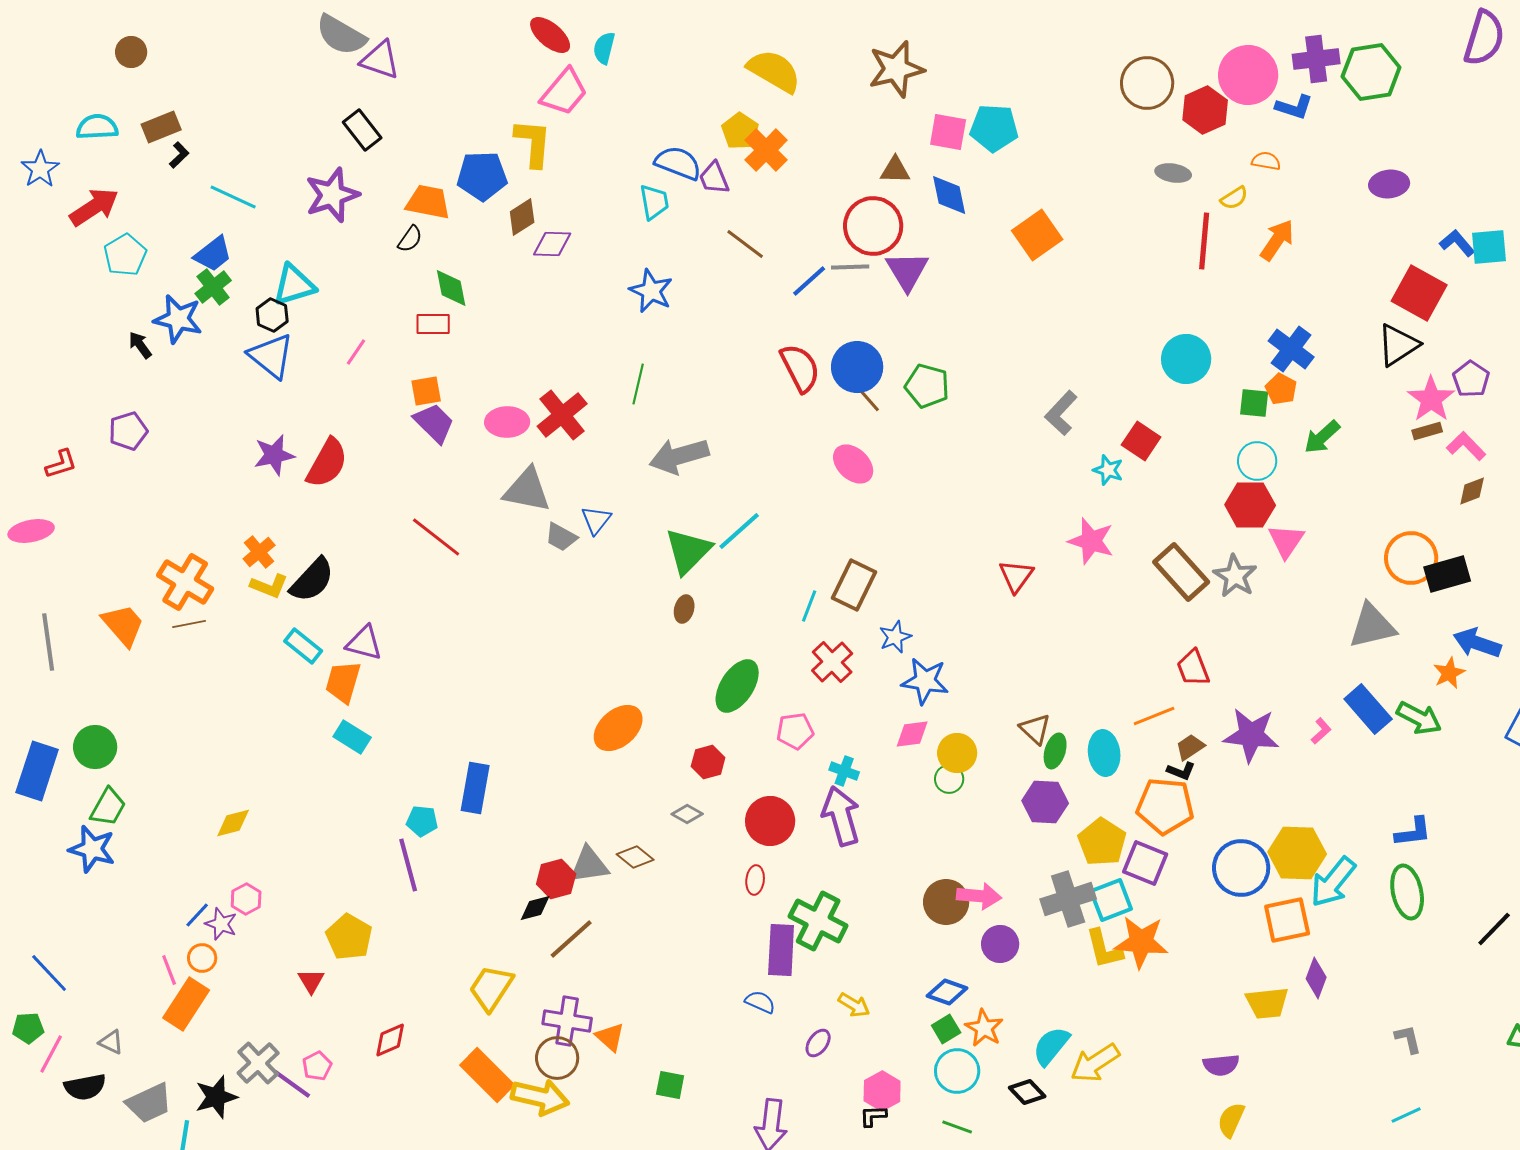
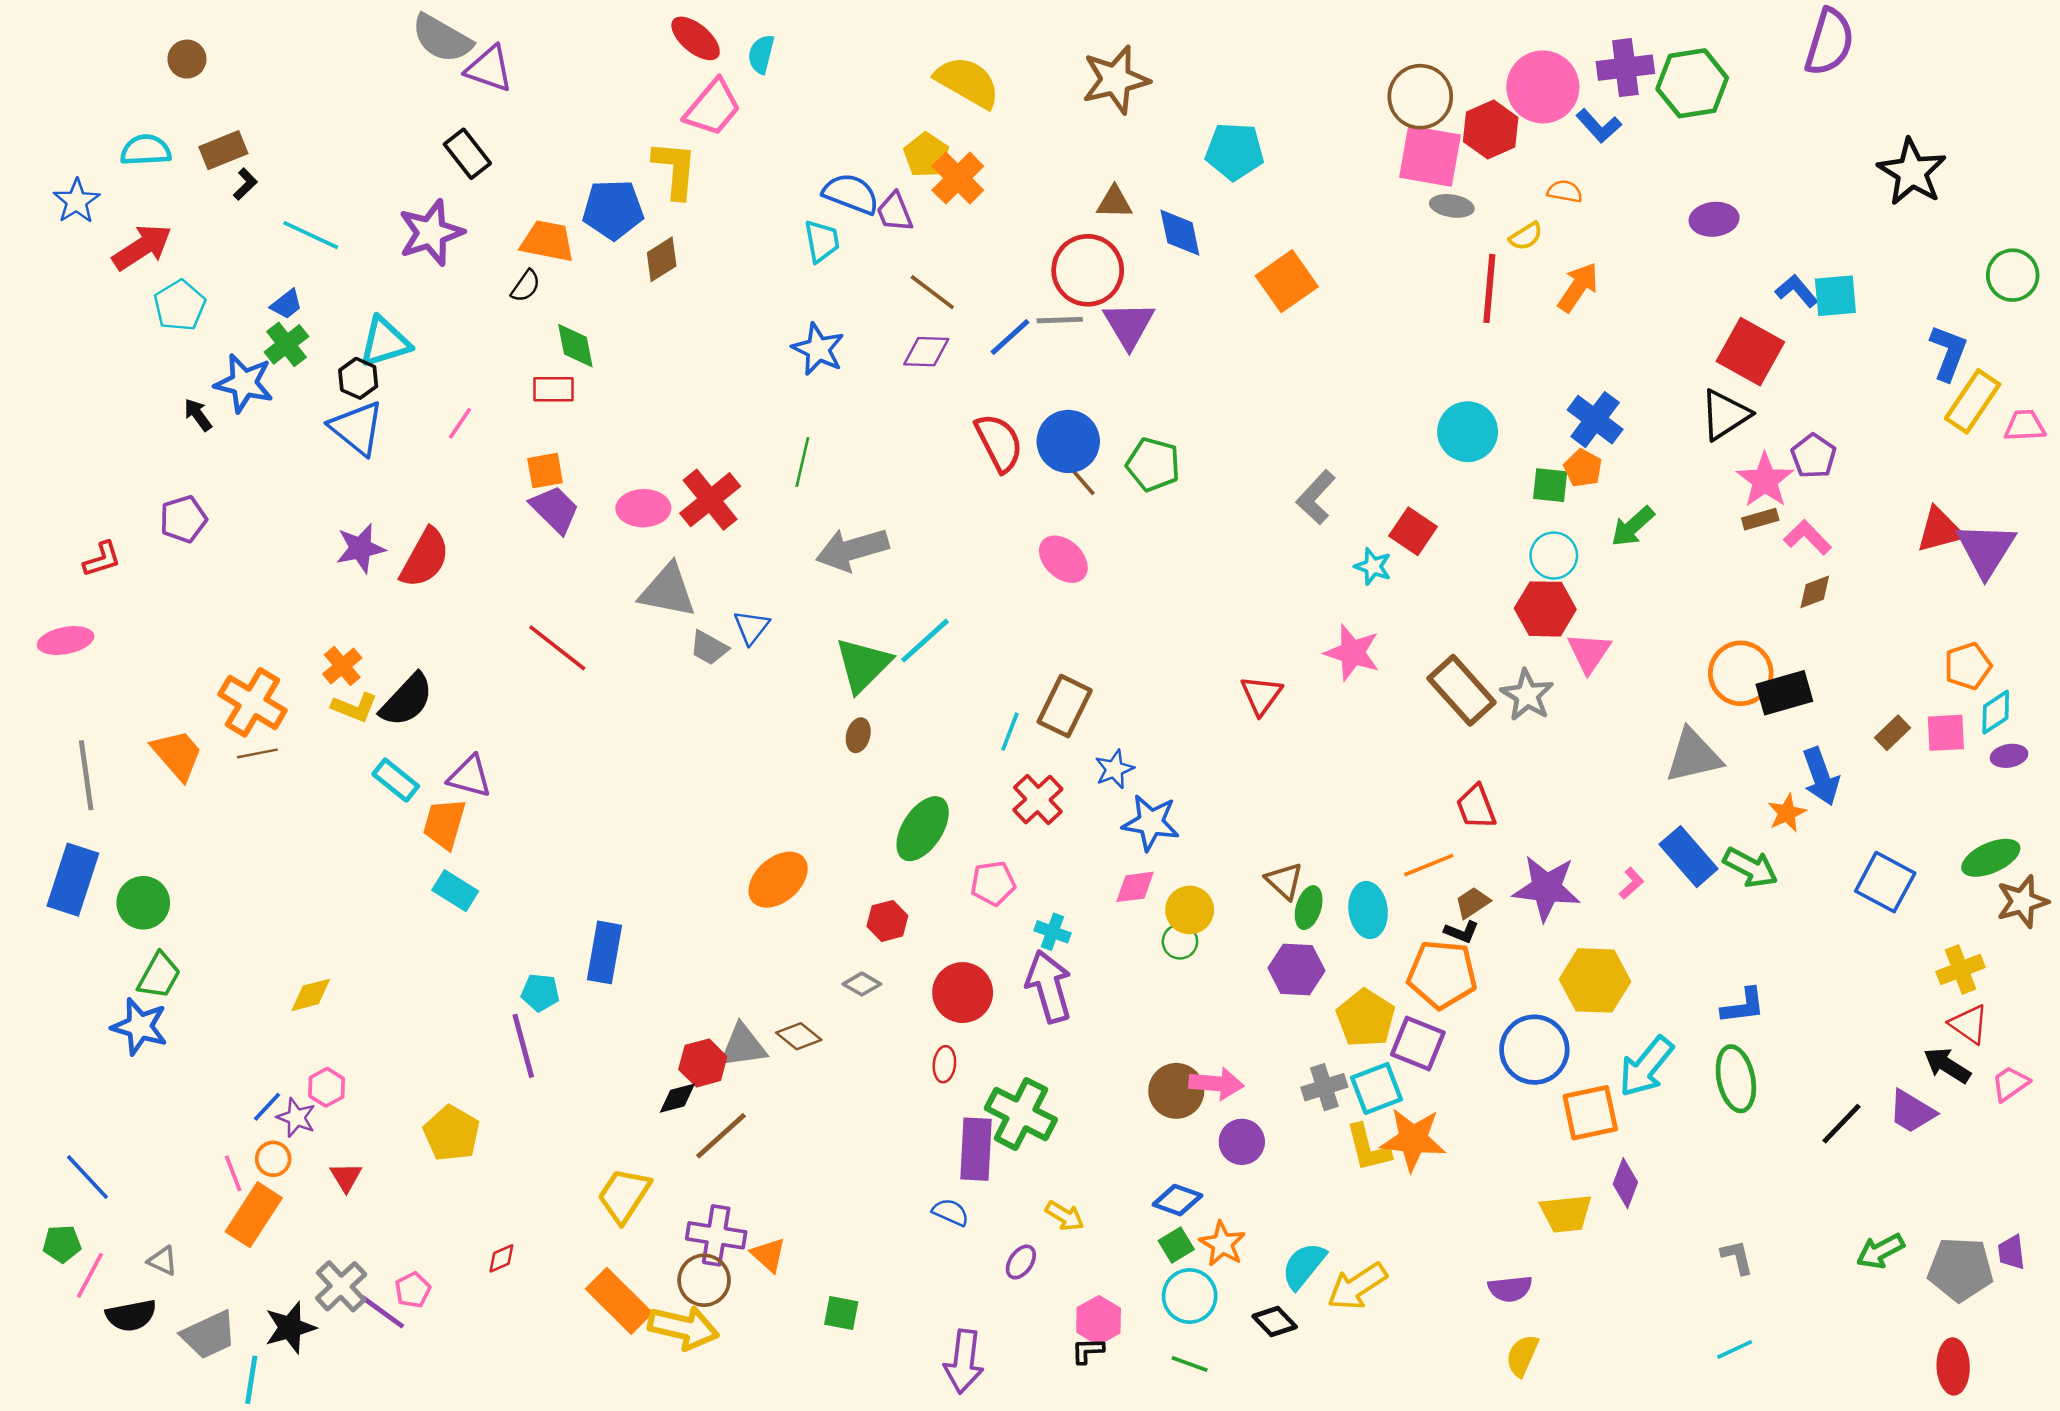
blue L-shape: (1294, 107) -> (1599, 126), turned 30
pink square: (948, 132) -> (1430, 156), moved, size x1.4
purple diamond: (552, 244) -> (926, 352), moved
blue trapezoid: (213, 254) -> (286, 304), size x0.7
blue arrow: (1477, 643) -> (1821, 776), turned -129
blue rectangle: (37, 771) -> (73, 880), moved
yellow hexagon: (1297, 853) -> (1595, 980), moved
gray cross: (1068, 899) -> (1324, 1087), size x0.7
red triangle: (311, 981) -> (346, 1177), moved
red diamond: (390, 1040) -> (501, 1258), size x0.7

